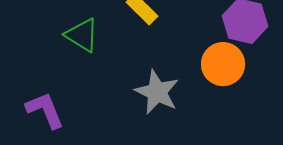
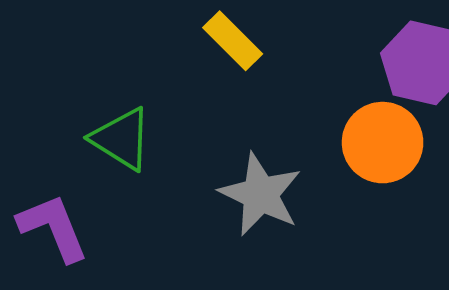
green triangle: (82, 35) -> (122, 139), moved

